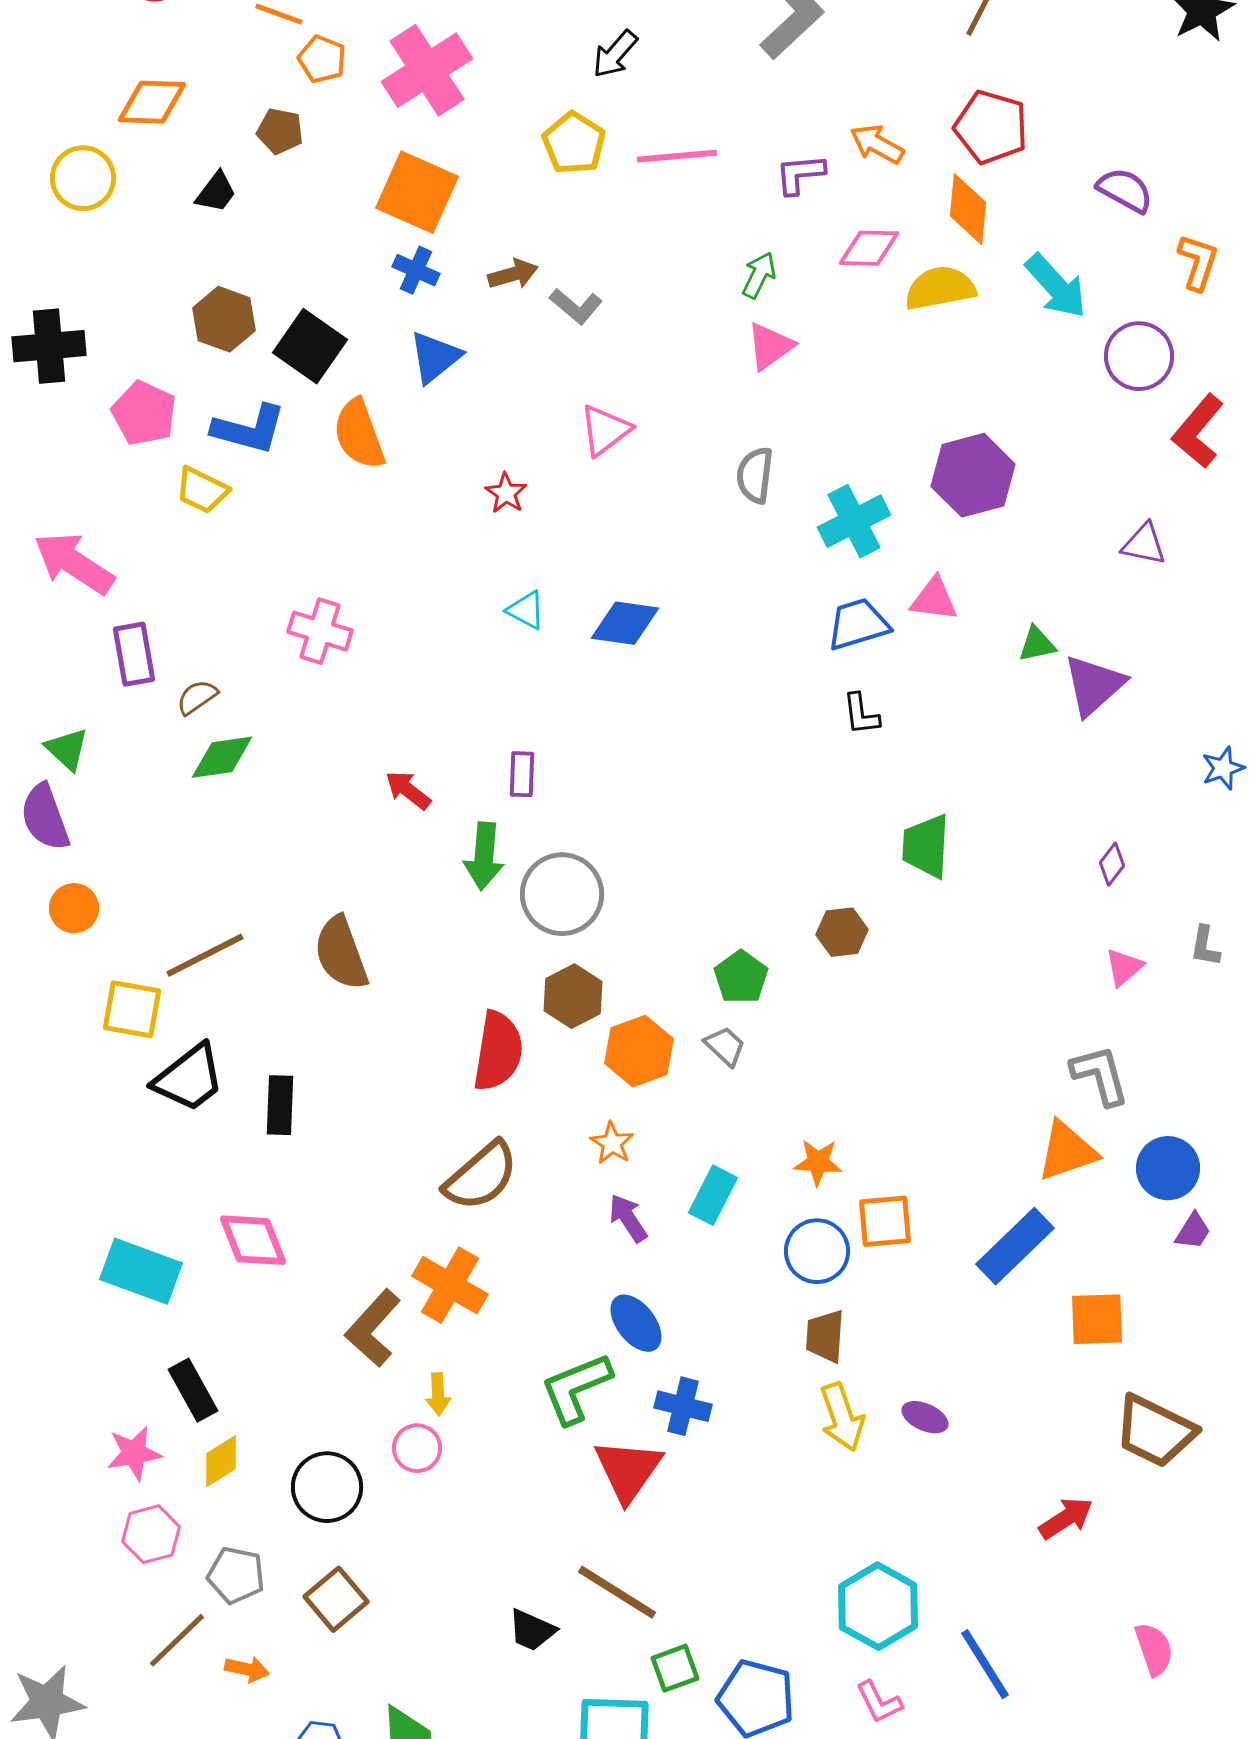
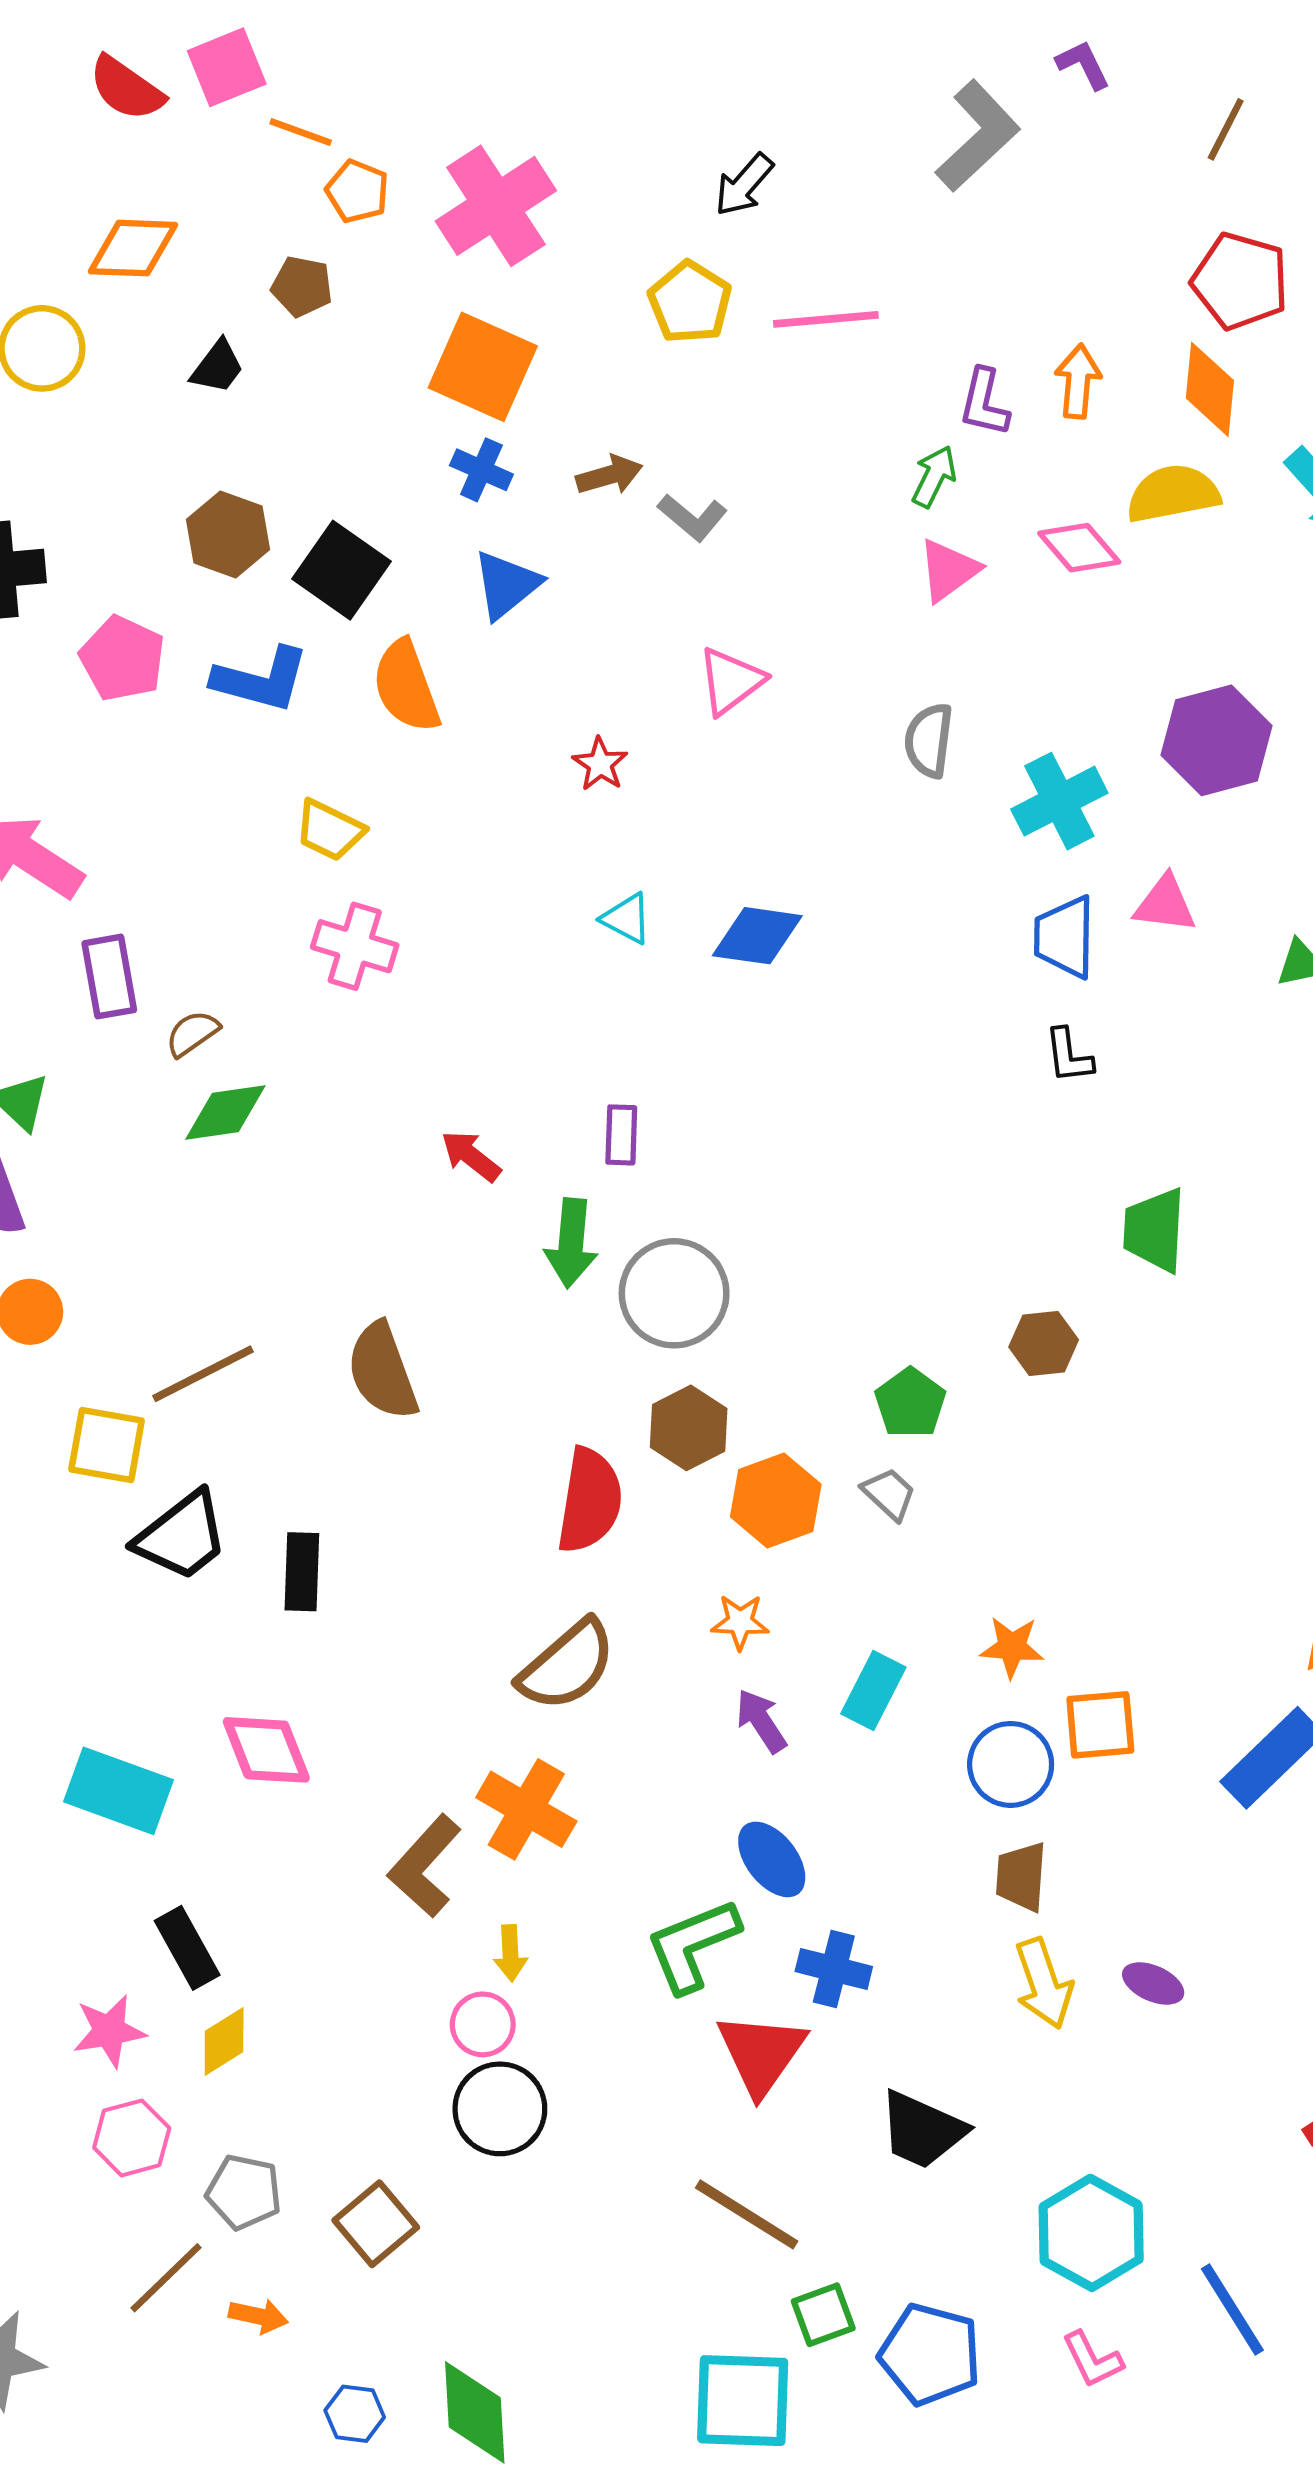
orange arrow: (877, 144) -> (1078, 381), moved, turned 66
purple L-shape: (800, 174) -> (984, 403), moved, turned -72
pink diamond: (869, 248) -> (1079, 548), moved, turned 48
yellow trapezoid: (202, 490) -> (330, 830), moved
blue trapezoid: (858, 624) -> (1065, 937), turned -72
orange star: (612, 1143) -> (740, 1622), turned -30
black circle: (327, 1487) -> (500, 2109), moved
black trapezoid: (532, 1630) -> (922, 2130), moved, size x1.4

